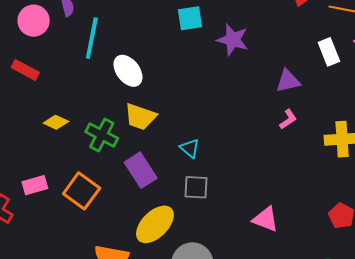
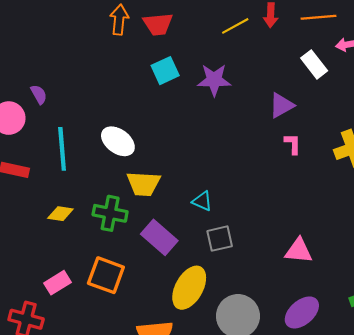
cyan line: (92, 38) -> (62, 149), moved
pink L-shape: (288, 119) -> (293, 144), turned -40

